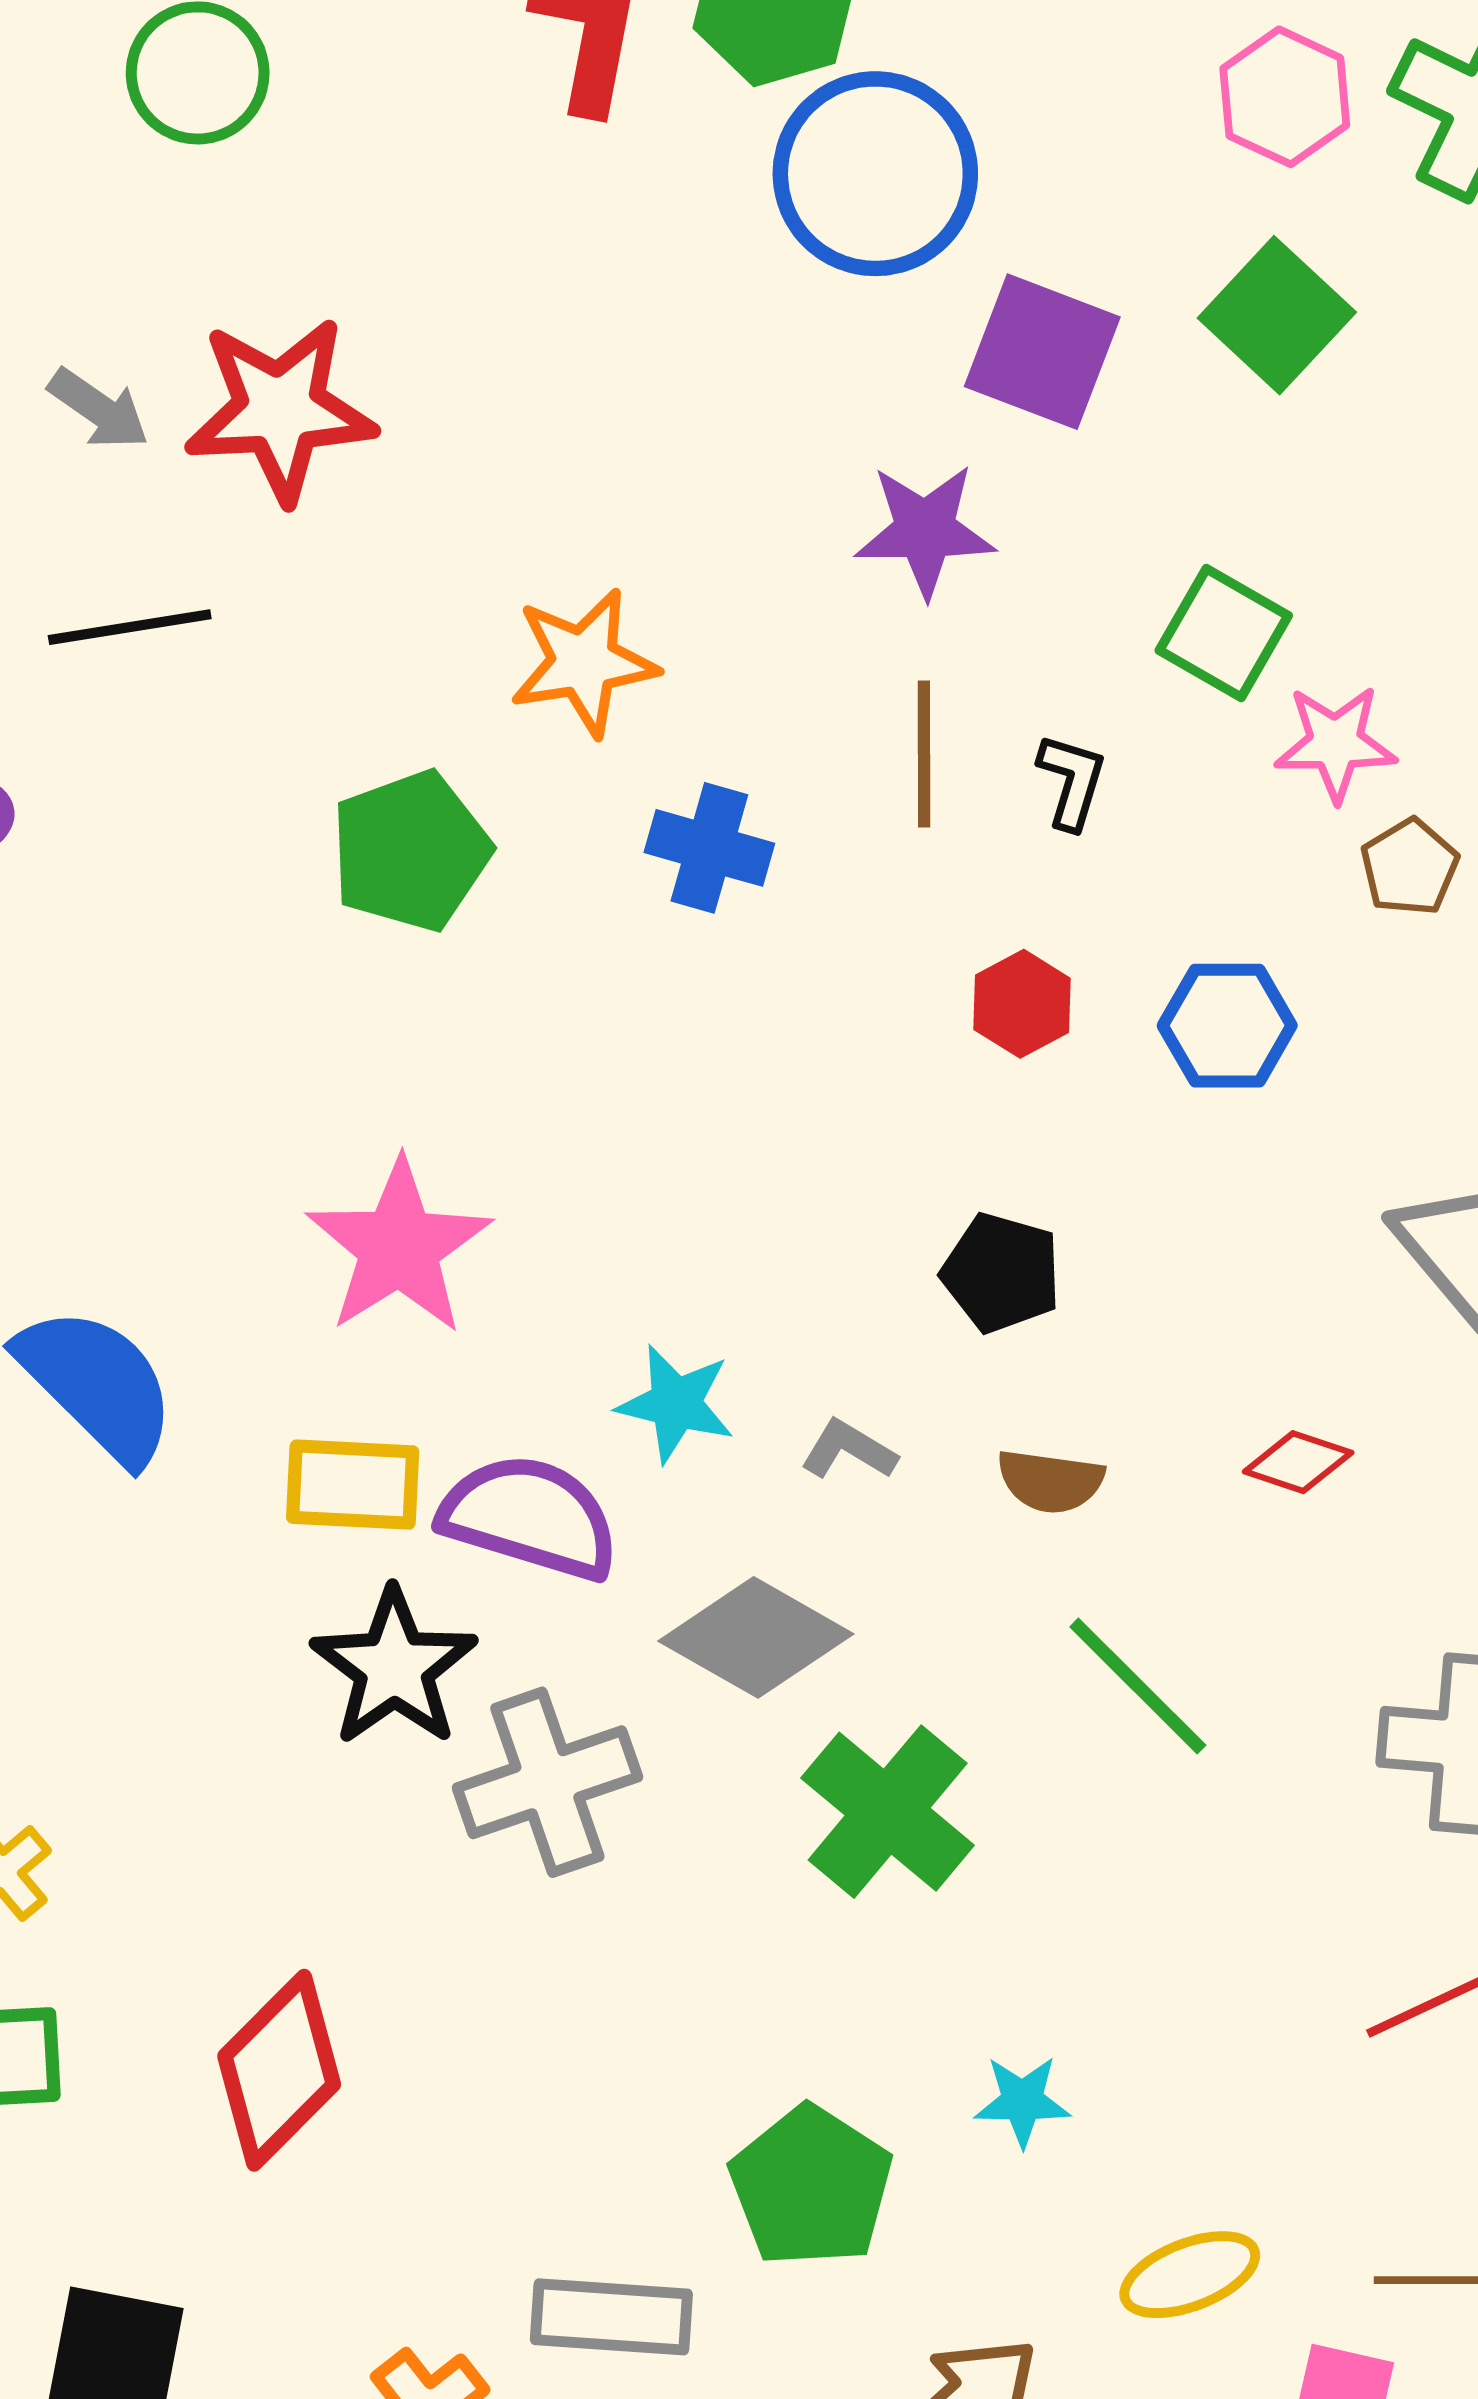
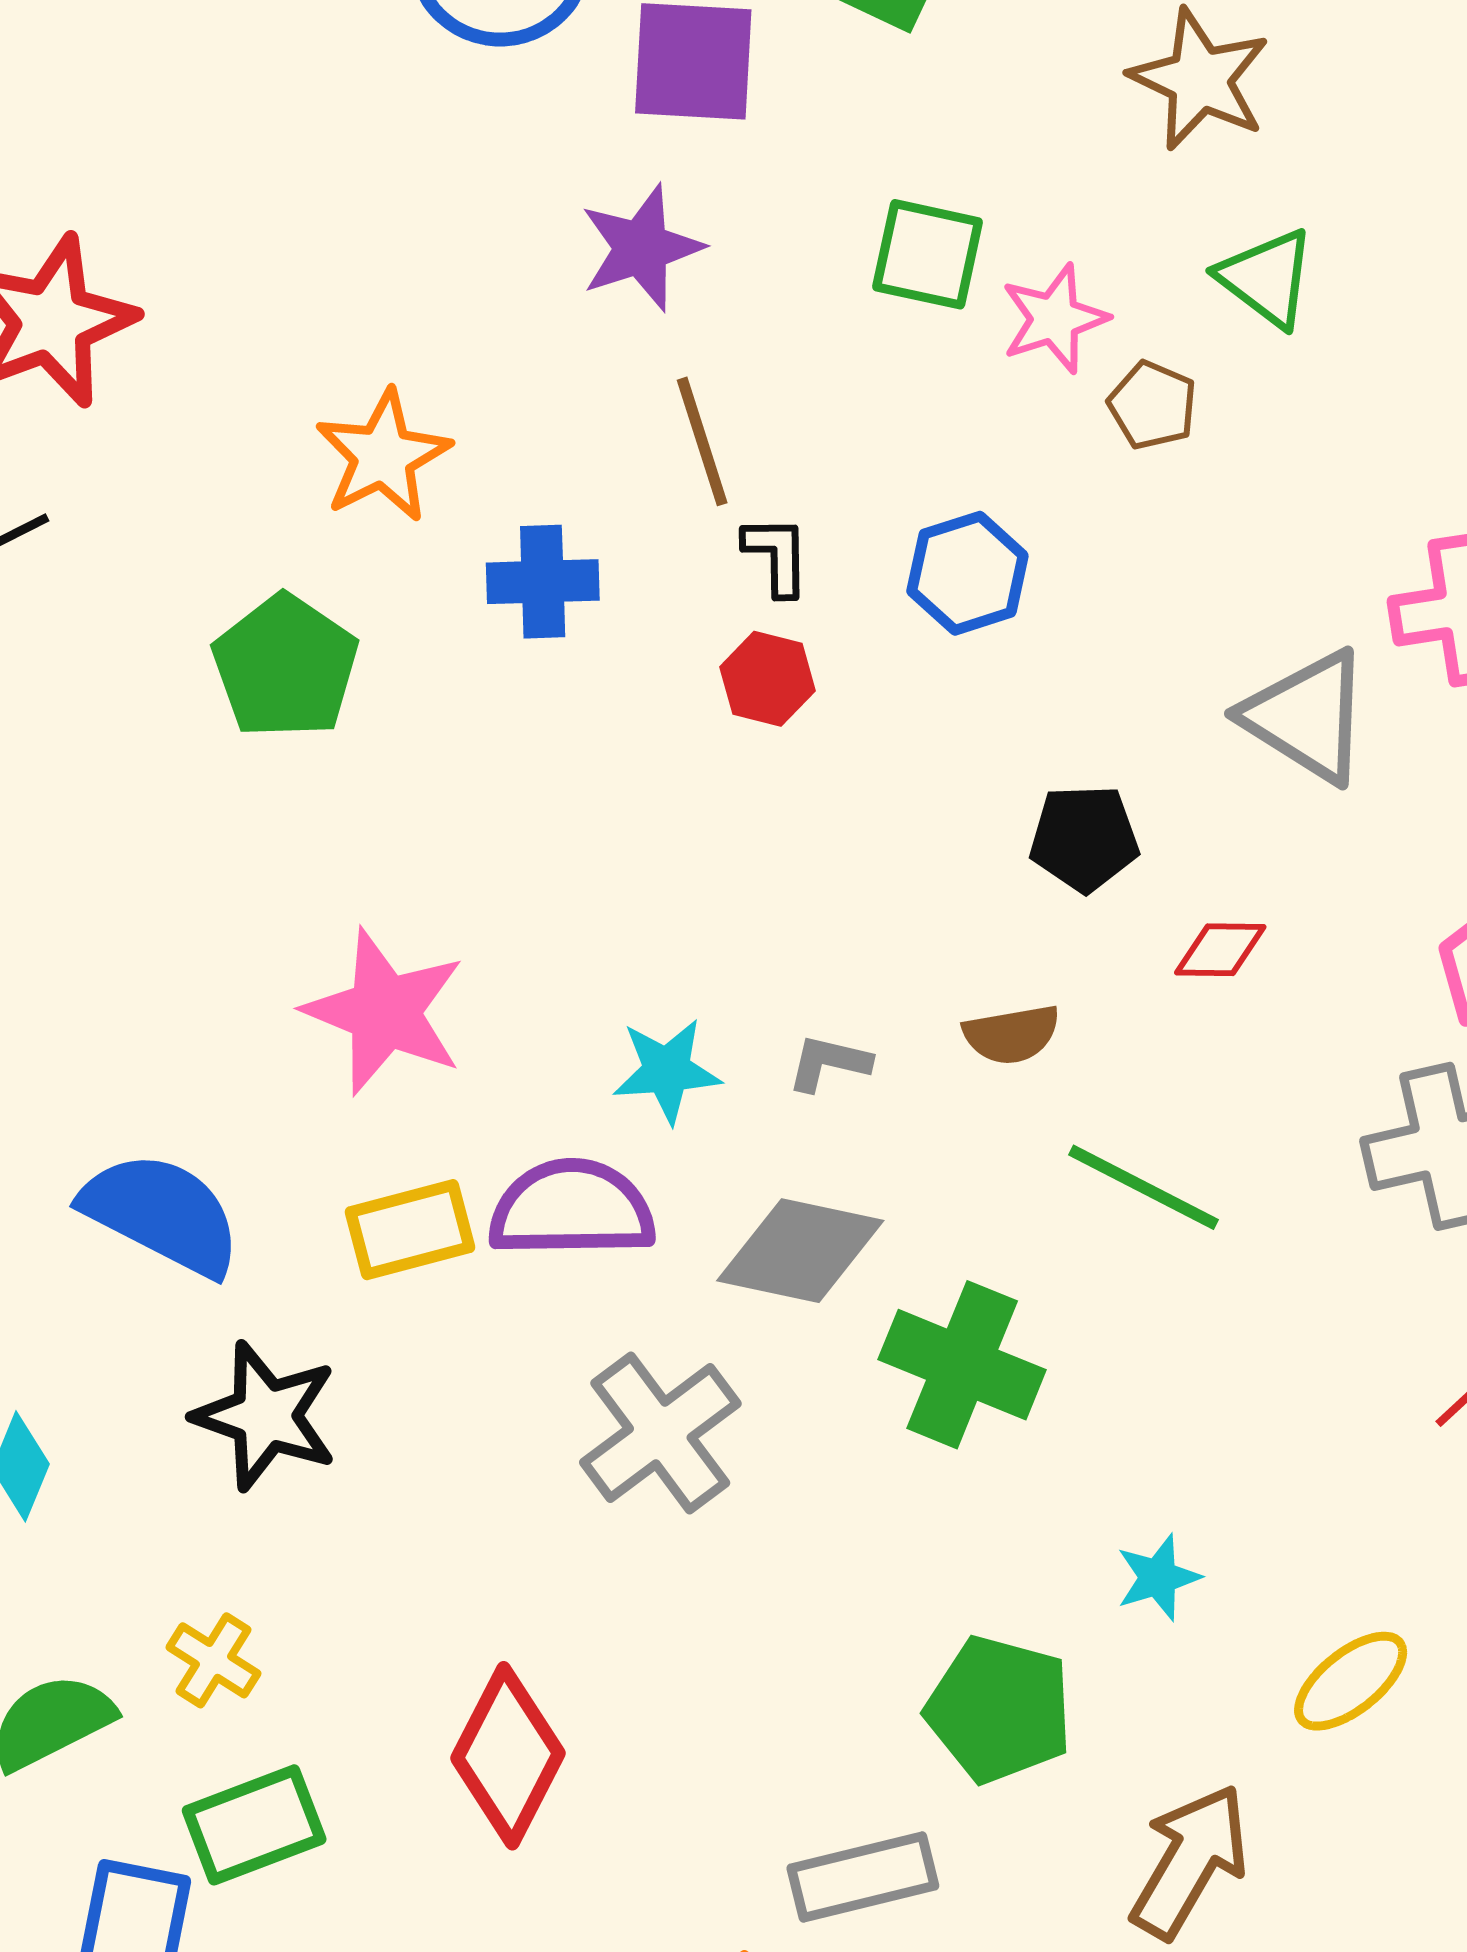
black L-shape: (1072, 781) -> (777, 555), moved
red hexagon: (1022, 1004) -> (767, 679), moved
blue hexagon: (1227, 1026) -> (967, 573), moved
black pentagon: (1001, 1273) -> (1084, 838), moved
black star: (394, 1667) -> (266, 1416), moved

